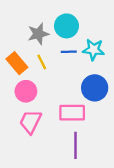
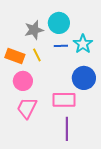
cyan star: (94, 50) -> (83, 44), turned 30
orange rectangle: (17, 63) -> (15, 56), turned -30

